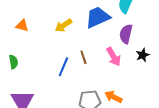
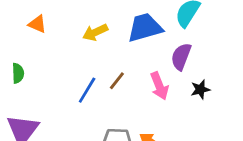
brown line: (83, 57) -> (117, 81), turned 48

